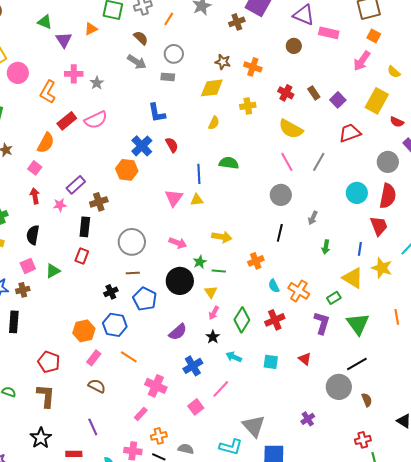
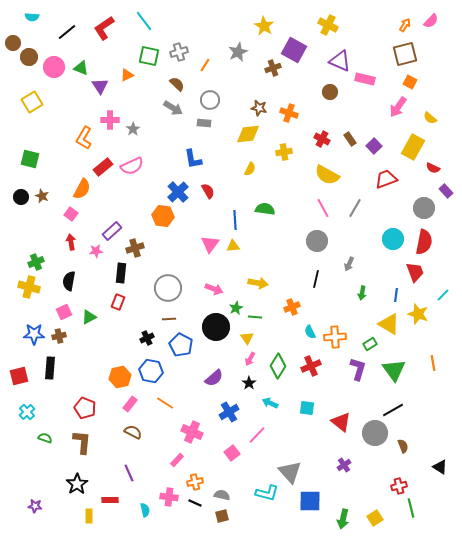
pink circle: (18, 73) -> (54, 67), moved
orange cross: (299, 291) -> (335, 337), turned -35
red triangle: (305, 359) -> (341, 422), moved, size x1.5

